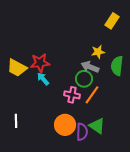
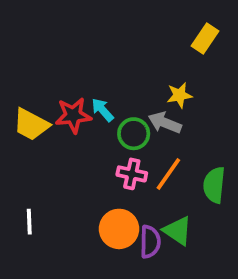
green semicircle: (117, 66) -> (214, 185), moved
cyan arrow: (43, 79) -> (103, 110), moved
green circle: (84, 79) -> (134, 134), moved

